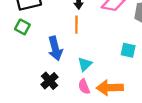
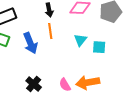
blue arrow: (55, 48) -> (30, 43), moved
cyan triangle: (85, 64) -> (80, 40), moved

